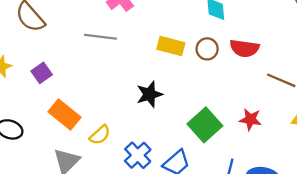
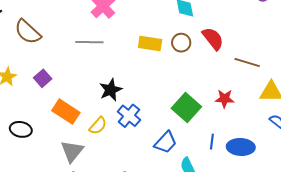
red semicircle: (244, 48) -> (213, 39), turned -130
black star: (149, 94) -> (111, 90), moved
blue cross: (138, 155) -> (129, 116), moved

